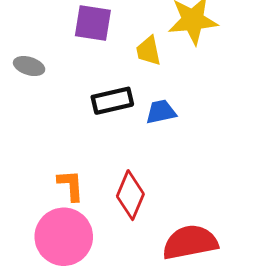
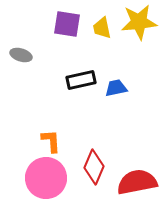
yellow trapezoid: (148, 51) -> (102, 28), moved
red diamond: (130, 195) -> (94, 167), moved

